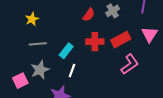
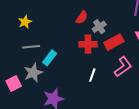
gray cross: (113, 11) -> (99, 27), moved
cyan rectangle: (66, 51) -> (50, 58), moved
white line: (72, 71) -> (92, 75), moved

